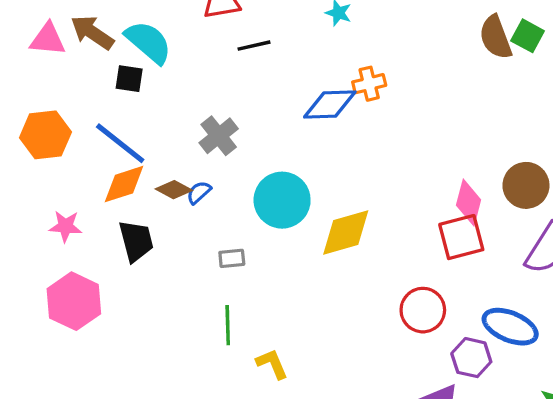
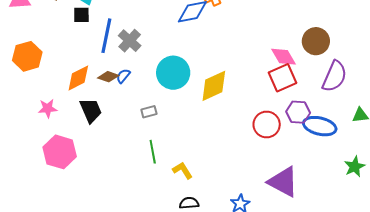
black square: (129, 79) -> (81, 15), moved
blue line: (120, 143) -> (106, 36), moved, turned 72
pink diamond: (469, 203) -> (284, 57), turned -36
purple hexagon: (471, 358) -> (298, 112), moved

